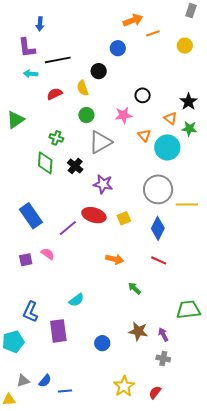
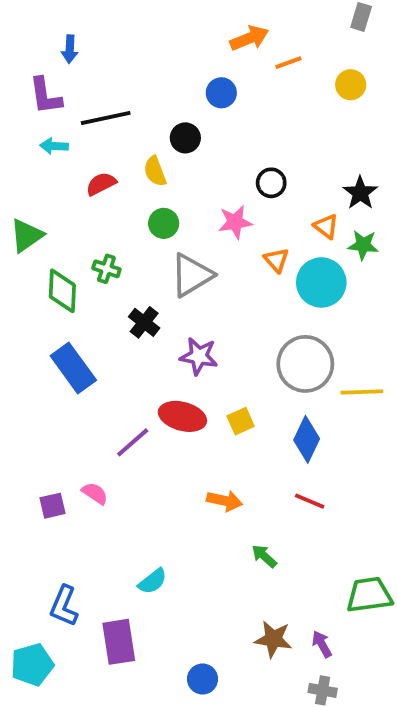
green diamond: (45, 163) -> (62, 291), moved
blue rectangle: (31, 216) -> (73, 368), moved
blue circle: (102, 343) -> (203, 679), moved

